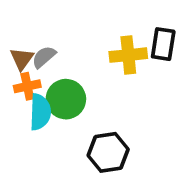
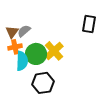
yellow cross: (128, 55) -> (54, 51), moved, turned -36
black hexagon: (108, 152) -> (43, 83), moved

